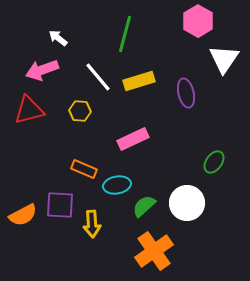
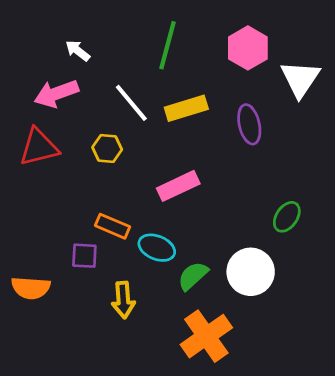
pink hexagon: (198, 21) -> (248, 48), moved
cyan ellipse: (117, 185) -> (157, 248), turned 32
purple square: (60, 205) -> (84, 256), moved, size x0.7
orange semicircle: (23, 215) -> (31, 288), turned 32

